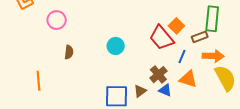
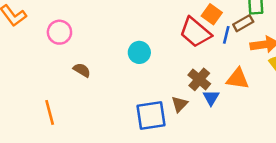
brown semicircle: (69, 52) -> (82, 70), turned -56
blue line: (182, 56) -> (226, 35), moved
blue triangle: (165, 90) -> (211, 98), turned 48

